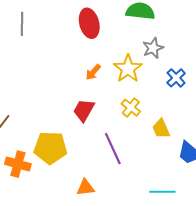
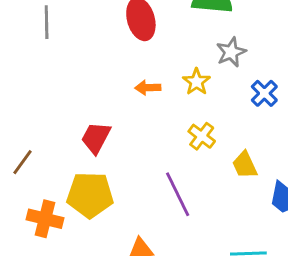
yellow star: (128, 69) -> (197, 82), size x0.7
orange arrow: (93, 72) -> (148, 88), turned 48
red trapezoid: (84, 110) -> (96, 138), moved

